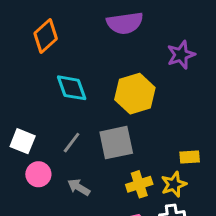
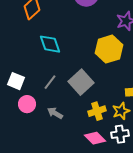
yellow hexagon: (135, 94) -> (109, 49), moved
gray square: (116, 143) -> (81, 82), turned -30

